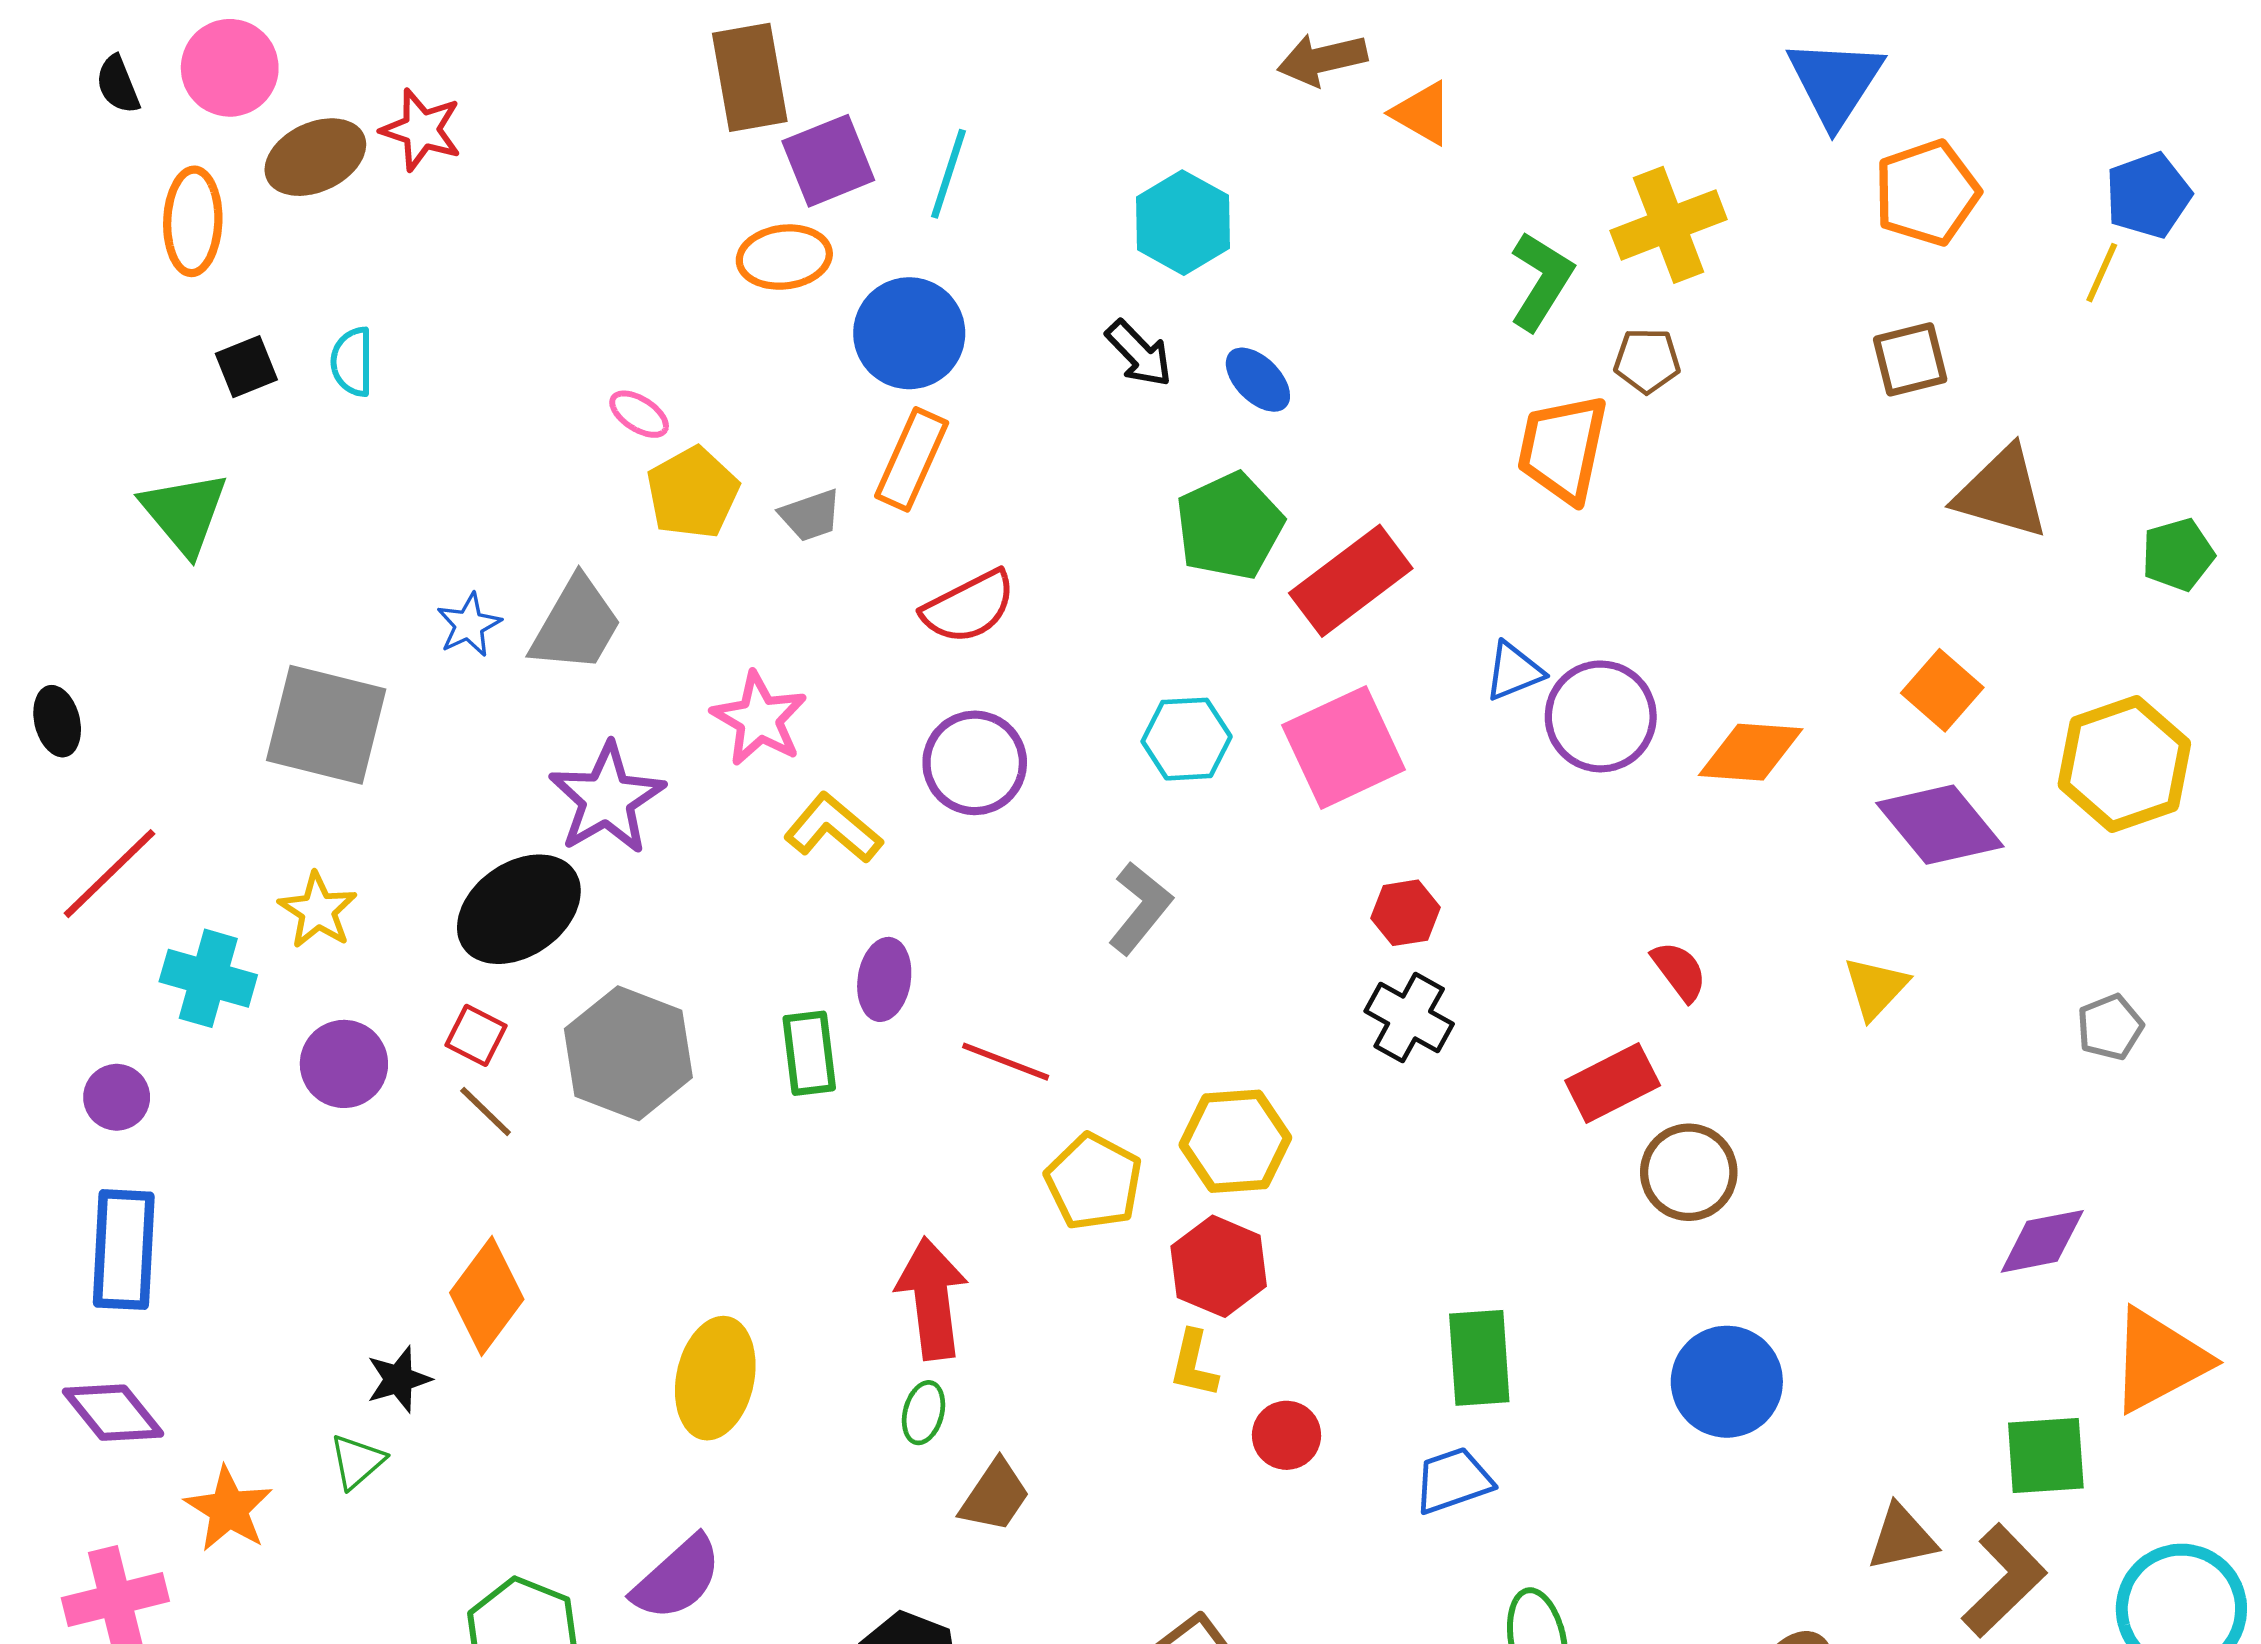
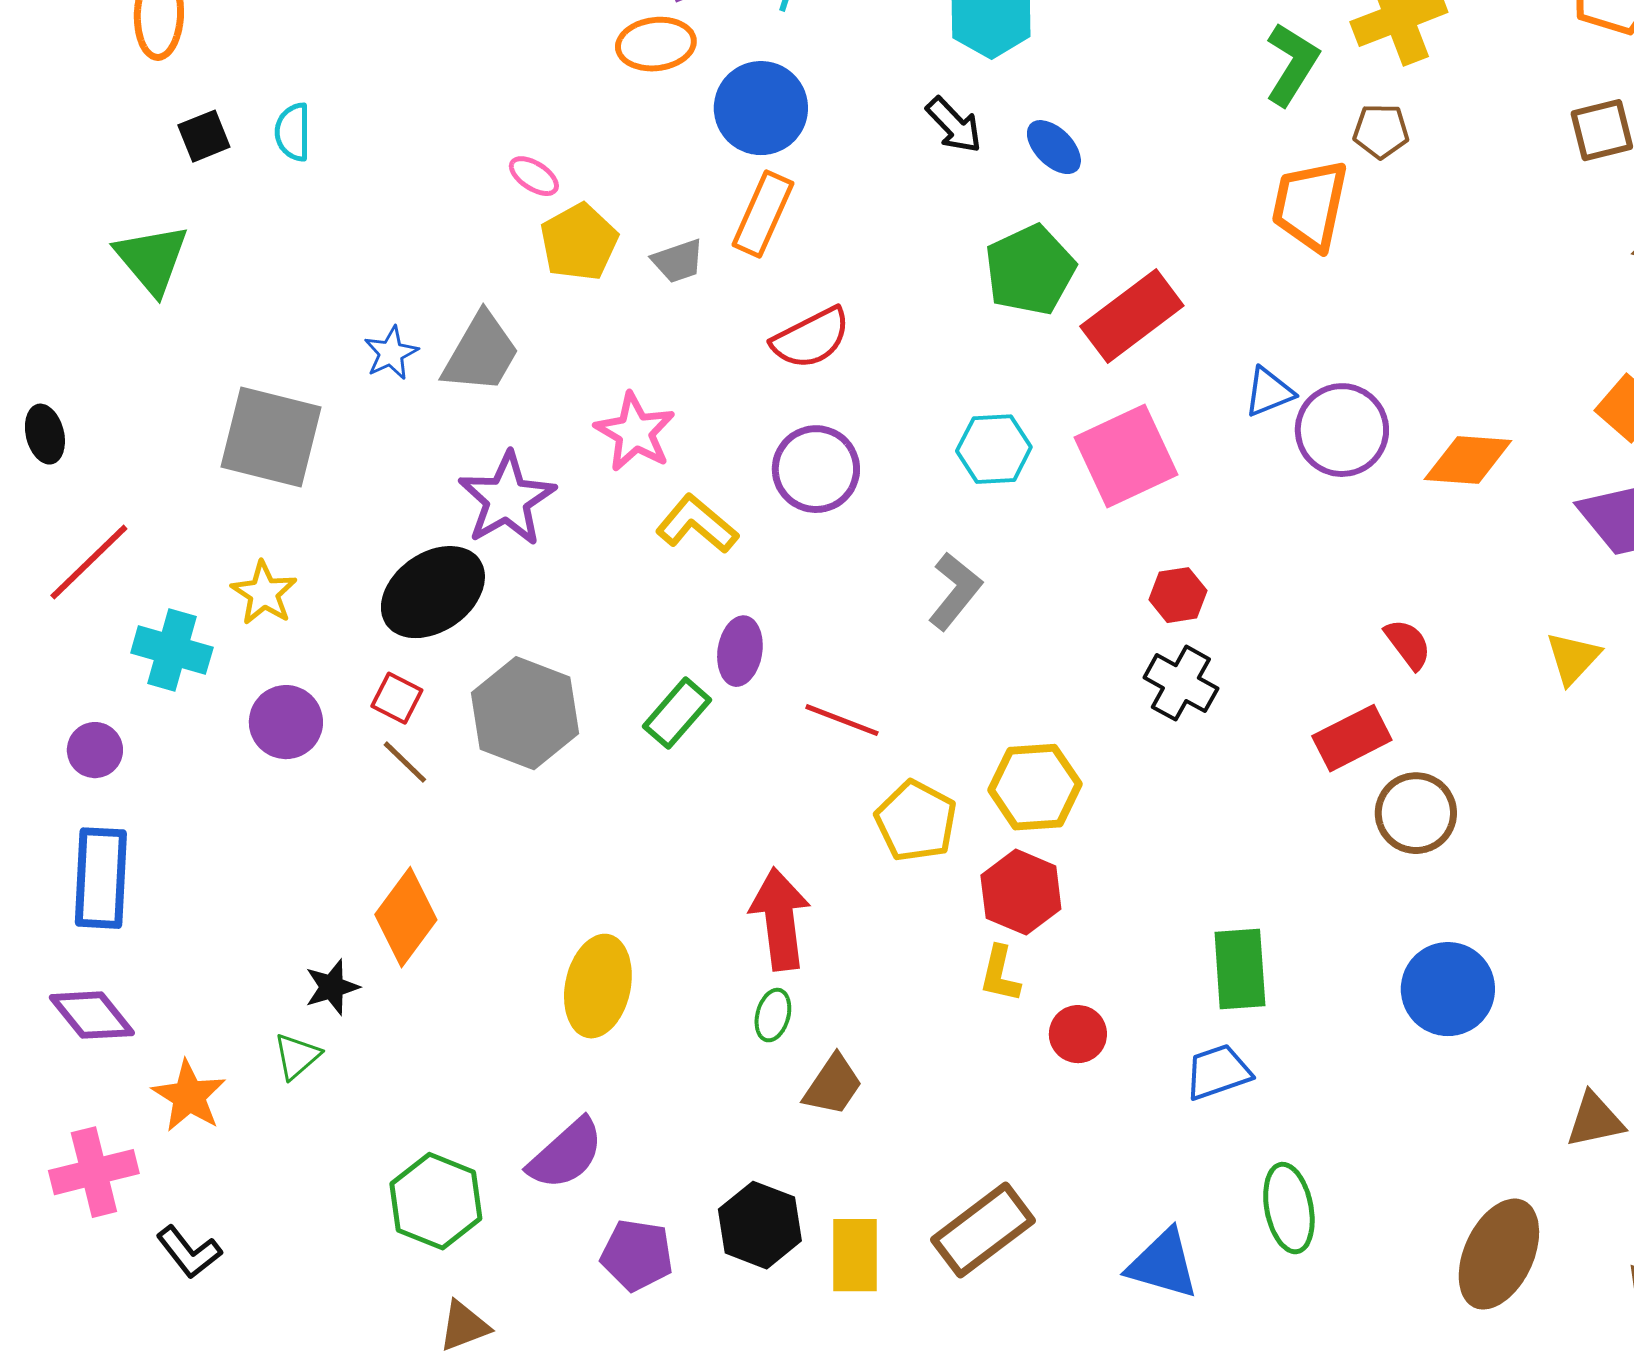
green rectangle: (809, 1053) -> (677, 713), turned 48

